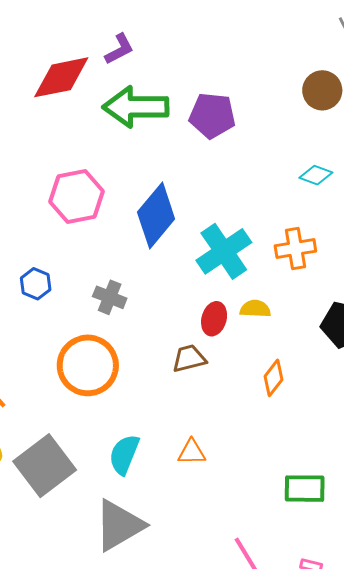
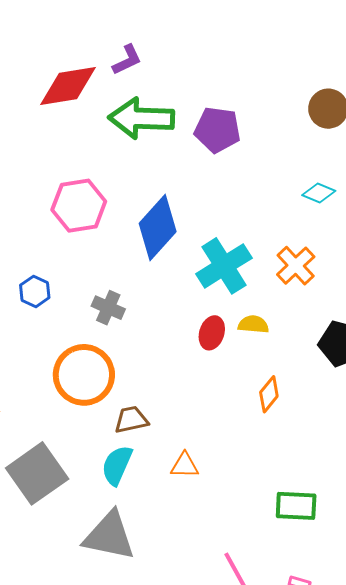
orange cross: (295, 248) -> (296, 266), turned -36
brown trapezoid: (189, 358) -> (131, 420), moved
gray triangle: (119, 525) -> (109, 536), turned 40

